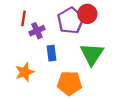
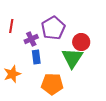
red circle: (87, 14) -> (81, 42), moved
purple cross: (37, 31) -> (31, 39), moved

